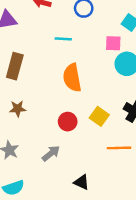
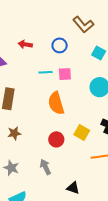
pink square: (113, 43) -> (65, 74), moved
gray arrow: (51, 153) -> (45, 167), turned -70

